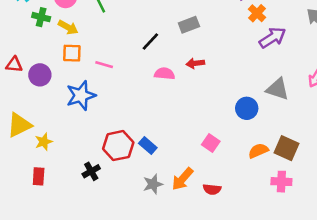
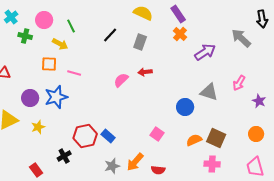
orange cross: (257, 13) -> (180, 34), moved
gray rectangle: (189, 25) -> (140, 42), turned -49
yellow arrow: (68, 27) -> (60, 44), moved
black line: (150, 41) -> (110, 35), moved
pink semicircle: (164, 74) -> (121, 80), turned -49
purple circle: (40, 75) -> (30, 98), moved
yellow star: (44, 142) -> (38, 127), moved
red rectangle: (39, 176) -> (36, 170), moved, turned -40

